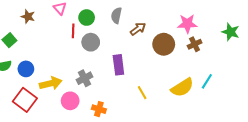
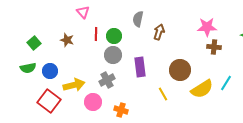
brown star: (28, 16) -> (67, 40), moved
green circle: (87, 18) -> (114, 36), moved
brown arrow: (138, 29) -> (159, 32), turned -35
gray circle: (91, 42) -> (113, 55), moved
brown circle: (164, 44) -> (180, 70), moved
brown cross: (195, 44) -> (214, 47), turned 32

